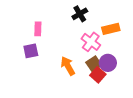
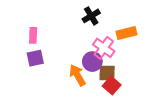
pink rectangle: (38, 29) -> (33, 35), moved
purple circle: (108, 63) -> (92, 62), moved
brown square: (94, 64) -> (107, 73), turned 35

